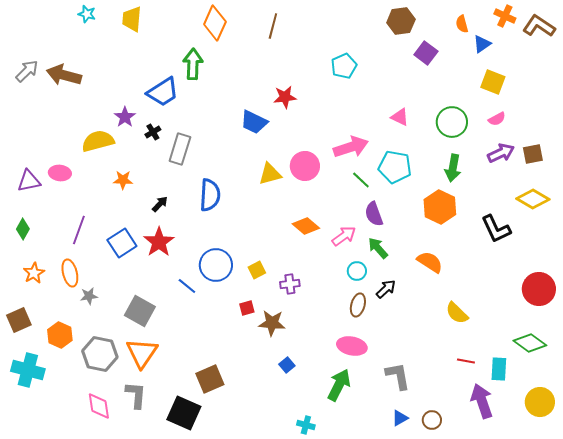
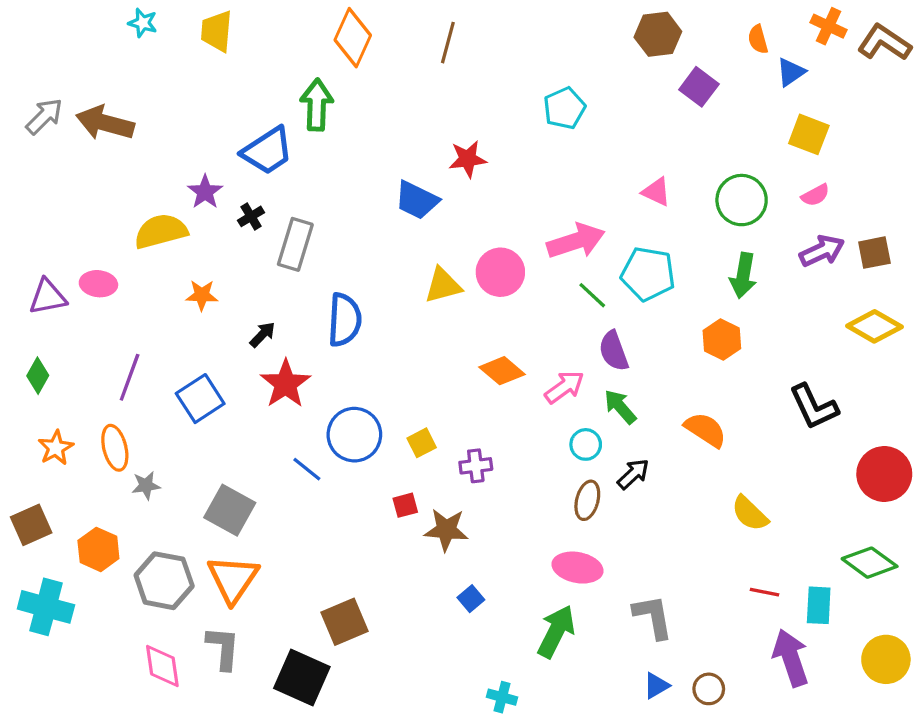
orange hexagon: (440, 207) -> (722, 339), size x0.7
black L-shape: (496, 229) -> (814, 407), moved
red star: (159, 242) -> (285, 384), moved

